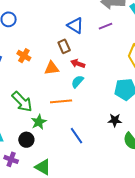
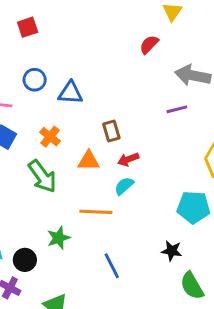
blue triangle: (75, 26) -> (70, 93), moved, turned -36
red arrow: (78, 64) -> (128, 159), turned -48
green arrow: (22, 102) -> (42, 176), moved
black circle: (26, 140) -> (25, 260), moved

